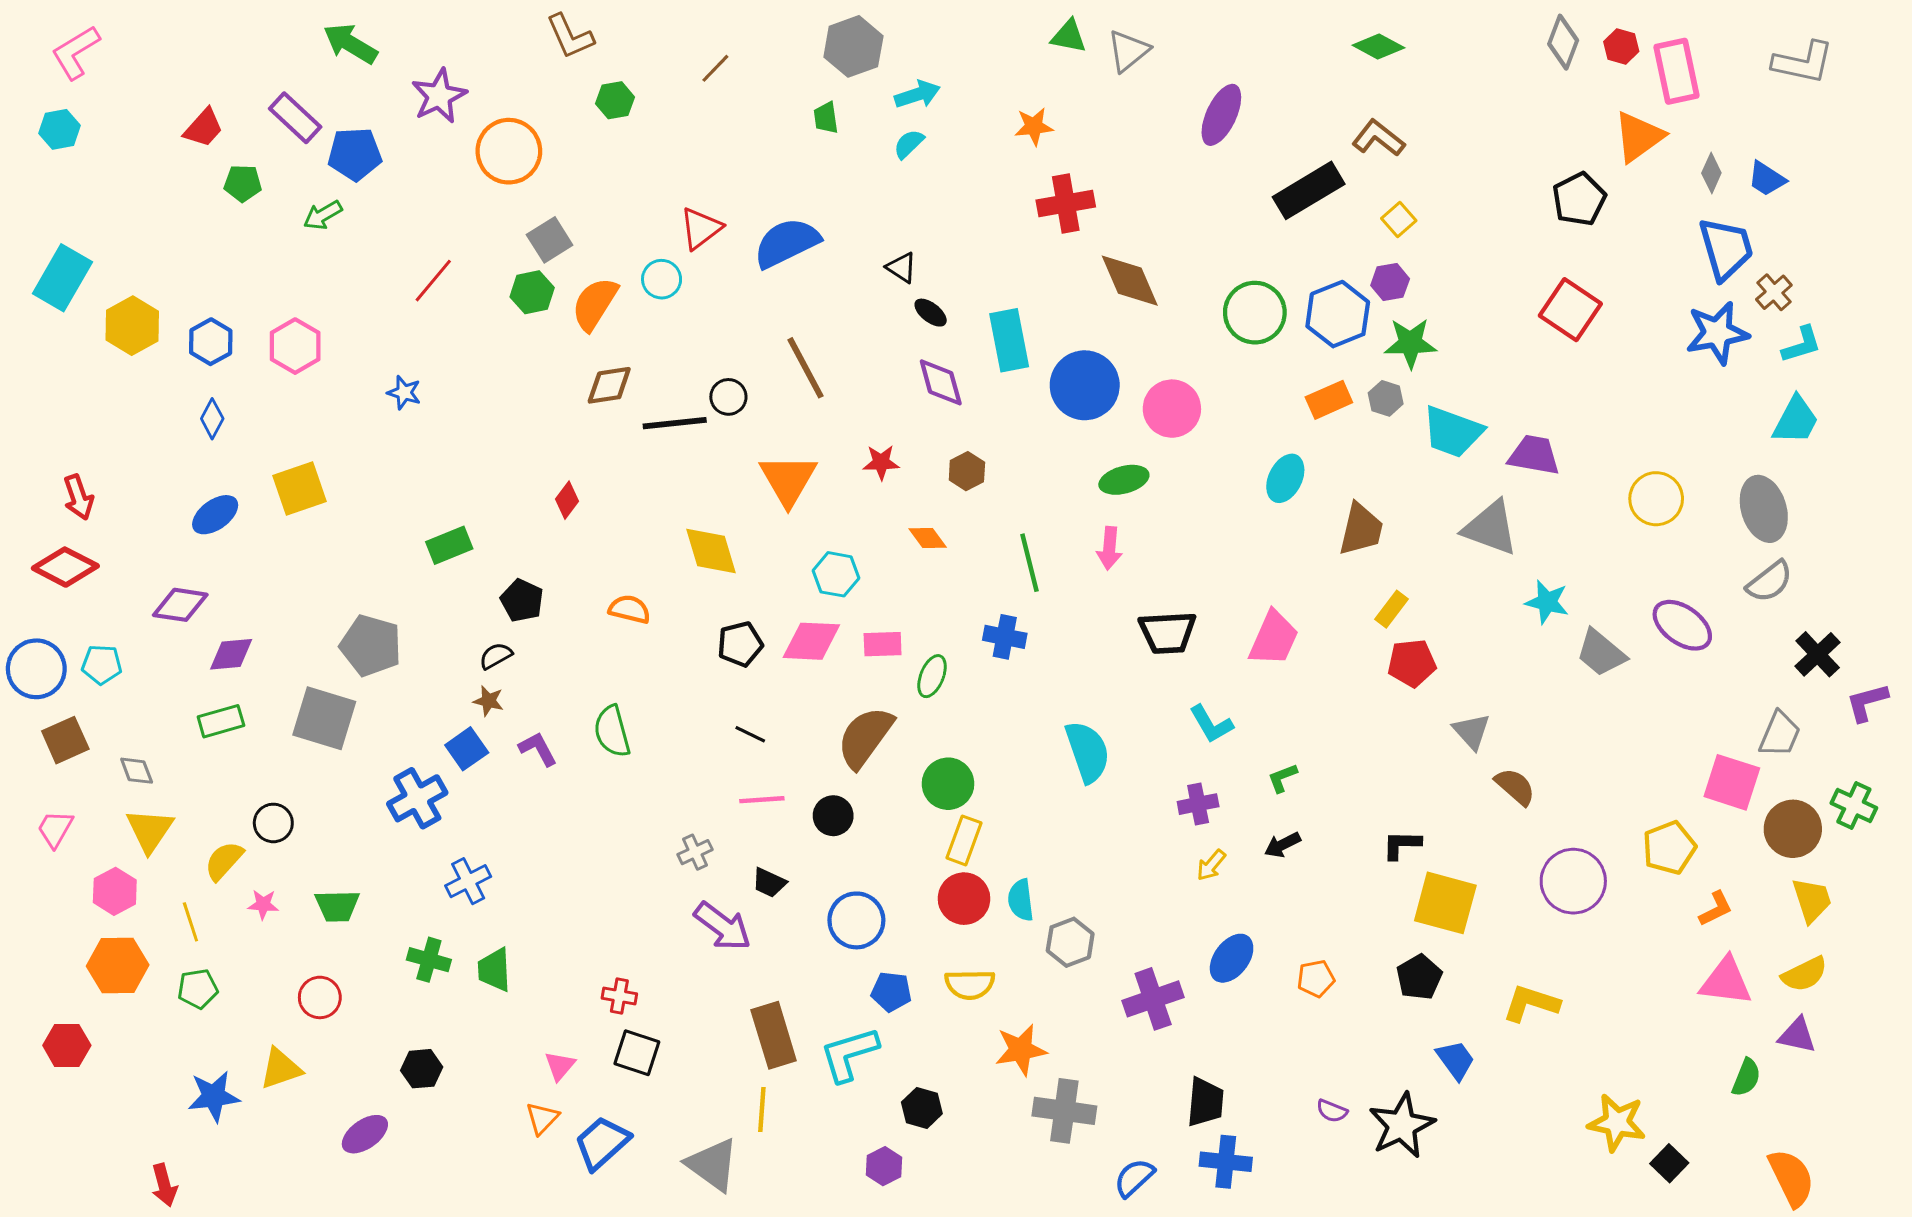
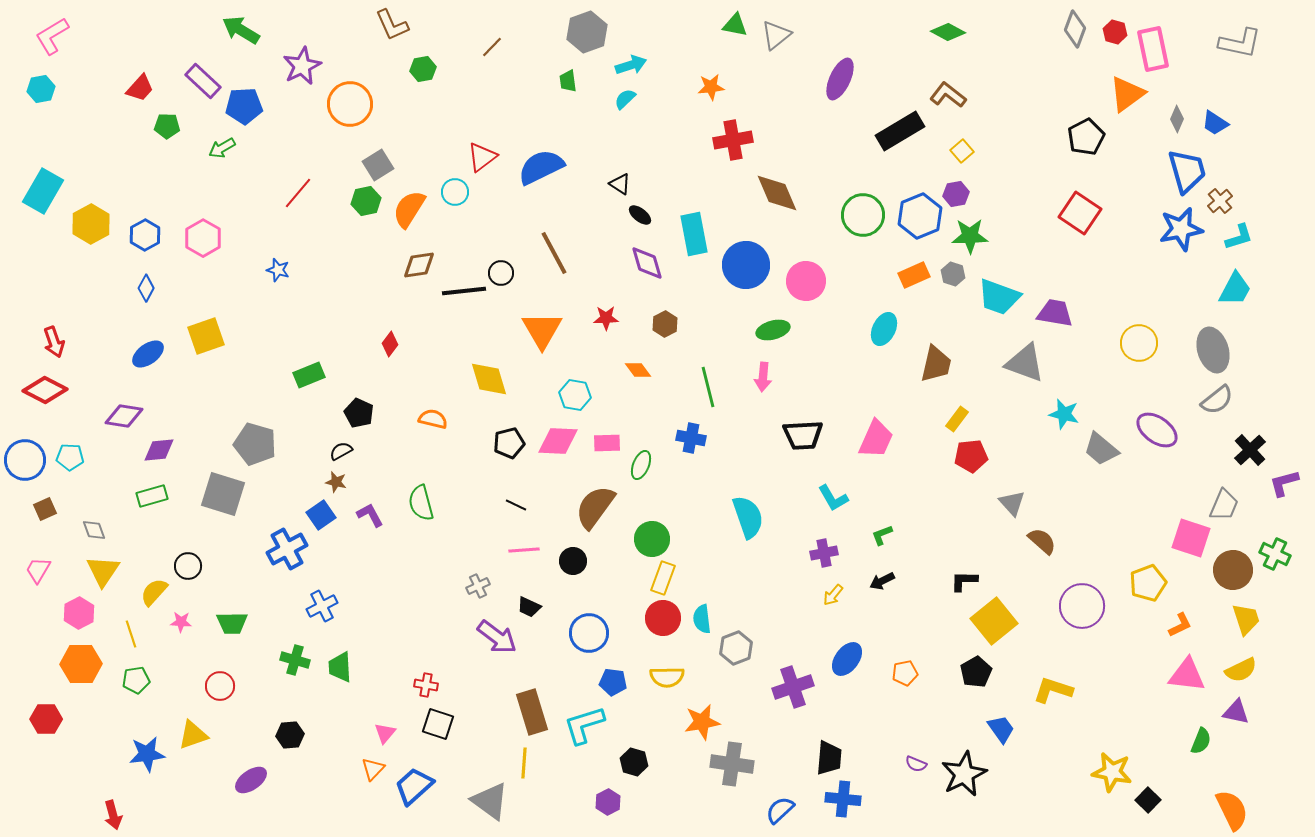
brown square: (65, 740) -> (45, 509), size x0.7
yellow square: (1445, 903) -> (994, 621), turned 36

